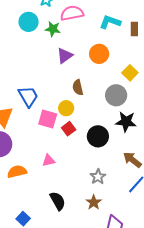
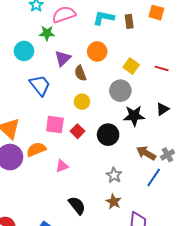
cyan circle: (29, 22) -> (24, 51), moved
brown semicircle: (78, 87) -> (80, 73), moved
blue trapezoid: (28, 96) -> (40, 85), moved
yellow circle: (66, 108) -> (82, 102), moved
orange semicircle: (17, 172) -> (36, 149), moved

